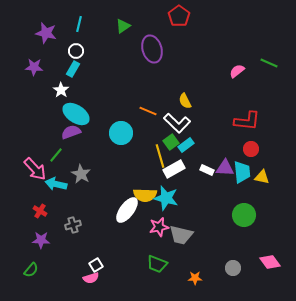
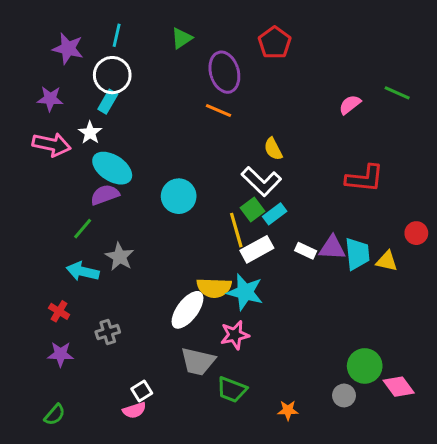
red pentagon: (179, 16) -> (275, 43), moved
white circle: (76, 51) -> (112, 75), size x1.6
orange line: (148, 111) -> (218, 111), moved
red circle: (251, 149) -> (416, 233), moved
pink arrow: (35, 169) -> (52, 144), moved, turned -35
green circle: (244, 215) -> (365, 366), moved
gray trapezoid: (181, 235) -> (198, 362), moved
green semicircle: (31, 270) -> (55, 415), moved

